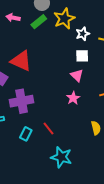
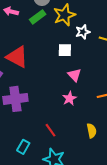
white square: (82, 56) -> (65, 50), moved
red line: (49, 128) -> (50, 130), moved
cyan rectangle: (26, 134) -> (23, 147), moved

